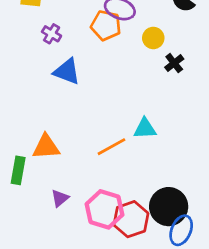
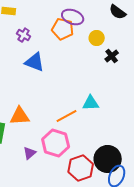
pink hexagon: (104, 209) -> (56, 143), moved

